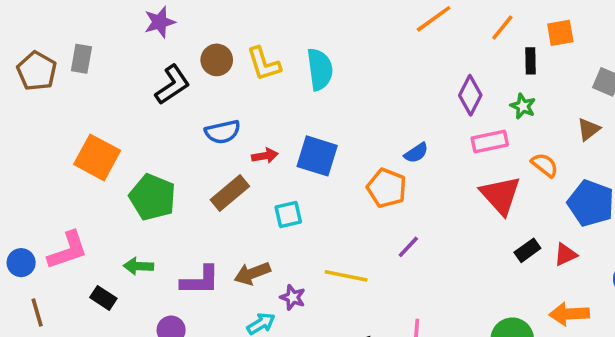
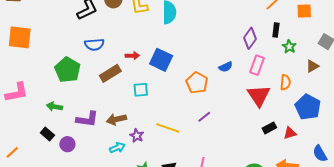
black rectangle: (531, 61) -> (276, 30), moved
green star: (523, 106) -> (289, 47), moved
blue semicircle: (223, 132) -> (94, 45), moved
pink rectangle: (490, 141) -> (257, 65), turned -66
blue semicircle: (416, 153) -> (226, 67), moved
orange square: (97, 157) -> (20, 37), moved, turned -30
orange semicircle: (545, 165) -> (285, 82), turned 49
black rectangle: (103, 298) -> (47, 134), moved

